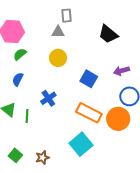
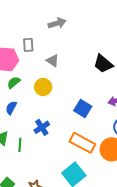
gray rectangle: (67, 16) -> (28, 45), moved
gray triangle: (58, 32) -> (53, 61), turned 32
yellow circle: (58, 58) -> (43, 87), moved

